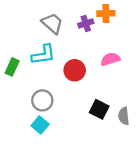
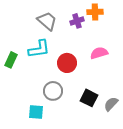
gray circle: (42, 100) -> (53, 91), moved
gray semicircle: (124, 116) -> (111, 104), turned 49
cyan square: (40, 125) -> (36, 112), turned -35

